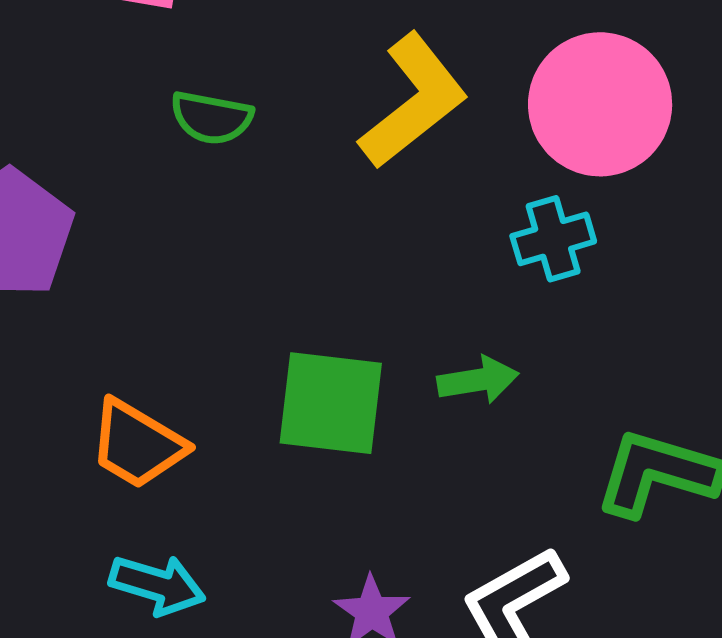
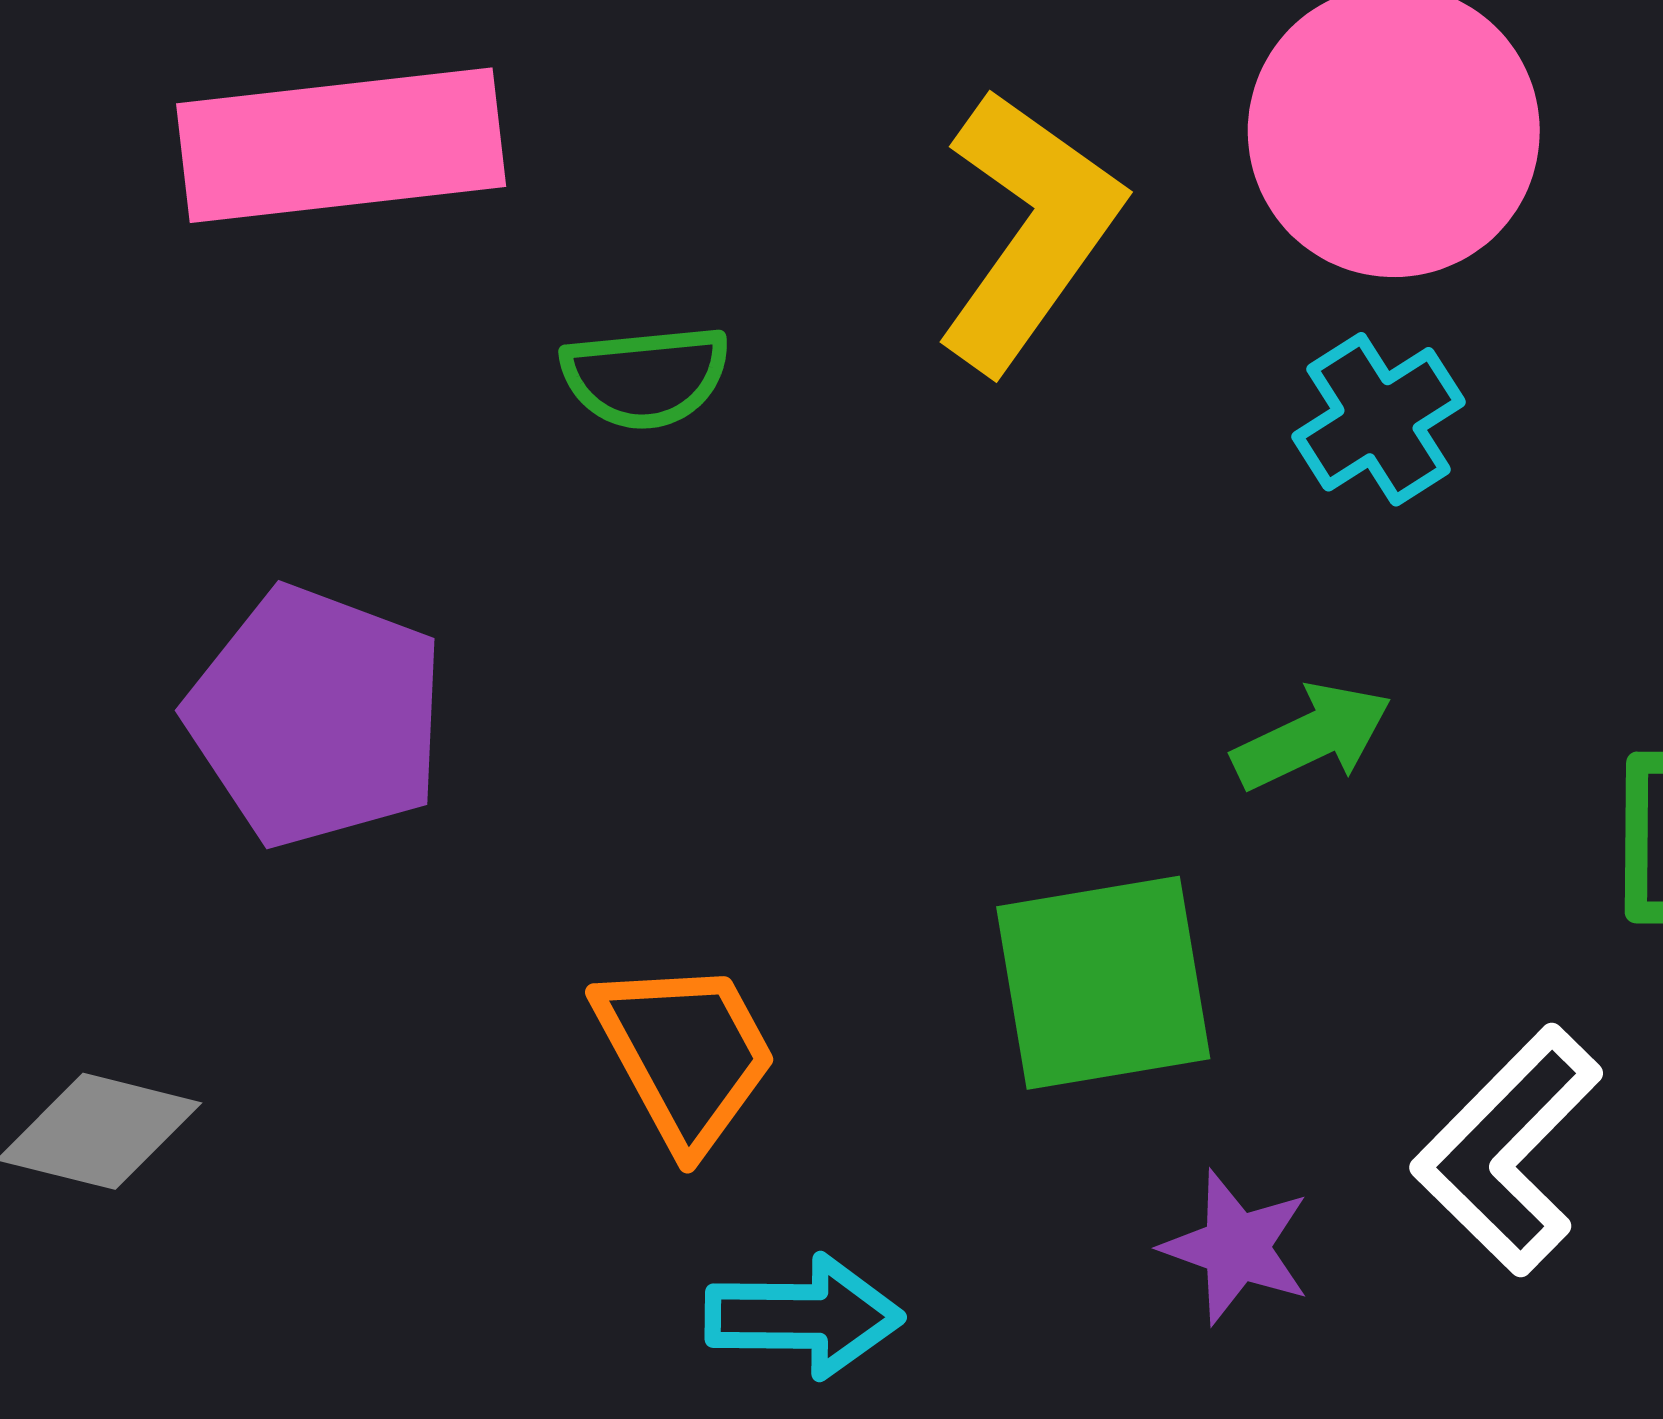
green square: (331, 403) -> (1103, 983), moved
orange trapezoid: (137, 444) -> (686, 1054), turned -133

